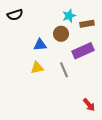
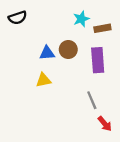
brown circle: (61, 34) -> (68, 50), moved
purple rectangle: (83, 51) -> (98, 60), turned -70
gray line: (64, 70) -> (92, 100), moved

